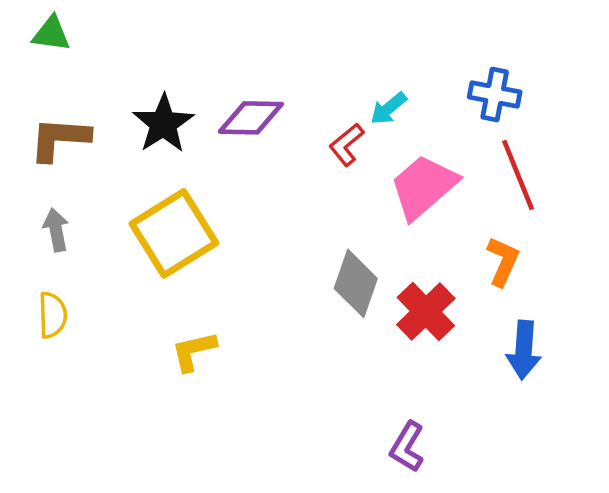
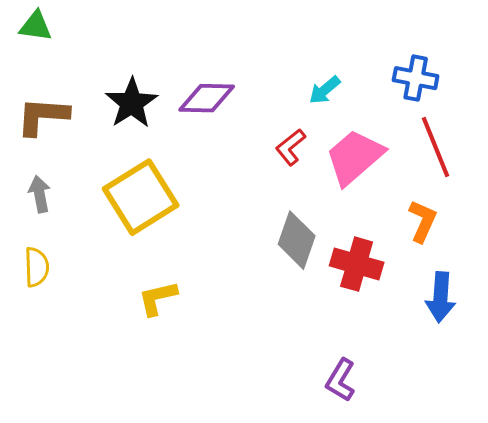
red L-shape: (346, 145) -> (291, 147), moved
red cross: (426, 311) -> (357, 264), turned -30

